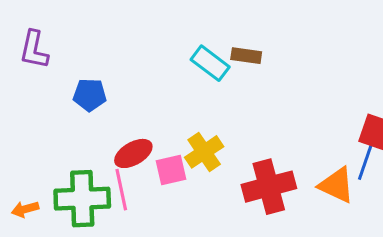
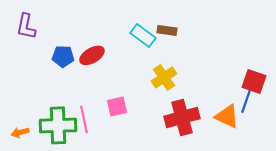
yellow cross: (204, 152) -> (164, 77), moved
red ellipse: (133, 153) -> (92, 55), moved

